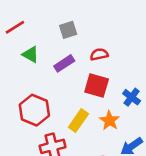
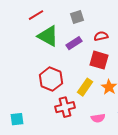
green triangle: (31, 54) -> (48, 36), size x1.6

